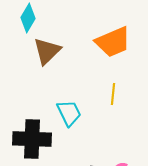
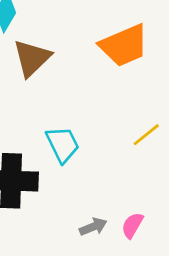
yellow line: (113, 94) -> (146, 135), moved, turned 45

